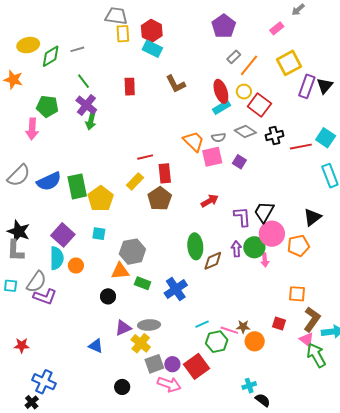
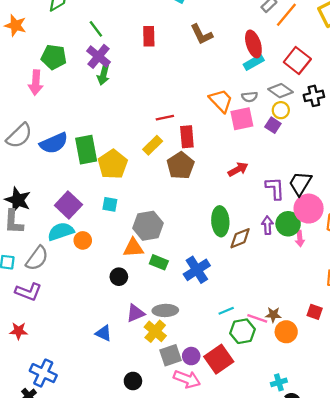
yellow circle: (244, 92) -> (281, 110), moved
cyan semicircle: (57, 258) -> (61, 232), turned -110
purple L-shape: (45, 297) -> (28, 292), moved

